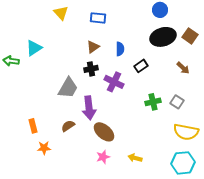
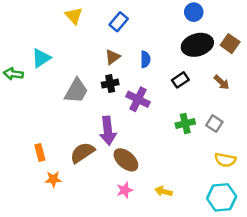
blue rectangle: (98, 18) -> (119, 22), turned -56
black rectangle: (141, 66) -> (180, 80), moved
gray trapezoid: (68, 88) -> (76, 91), moved
brown semicircle: (68, 126) -> (82, 153), size x1.5
yellow semicircle: (186, 132) -> (225, 160), size x0.7

